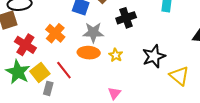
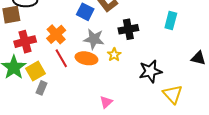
red cross: (25, 45) -> (25, 42), turned 35
yellow star: (116, 55) -> (114, 55), moved
red line: (64, 70) -> (61, 58), moved

